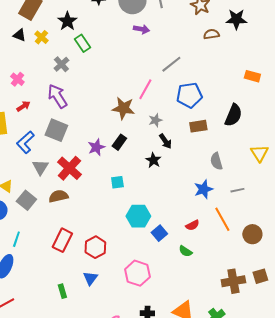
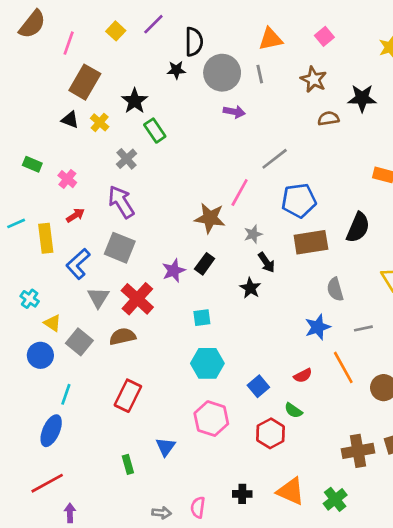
brown rectangle: (198, 126) -> (311, 242), size x1.4
cyan hexagon: (138, 216) -> (207, 363), moved
red hexagon: (95, 247) -> (271, 433), moved
pink hexagon: (137, 273) -> (211, 419), moved

